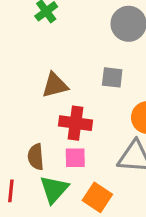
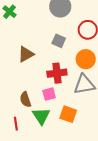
gray square: (112, 77) -> (59, 41), turned 32
red cross: (76, 123) -> (57, 73), moved

